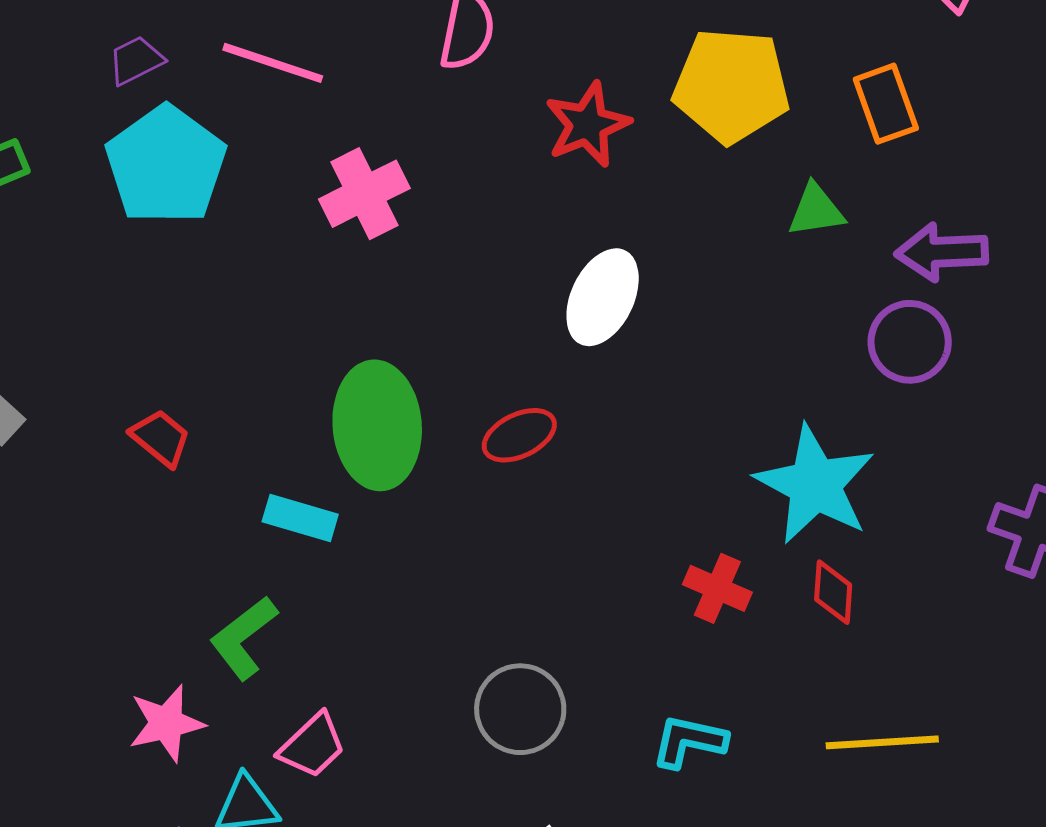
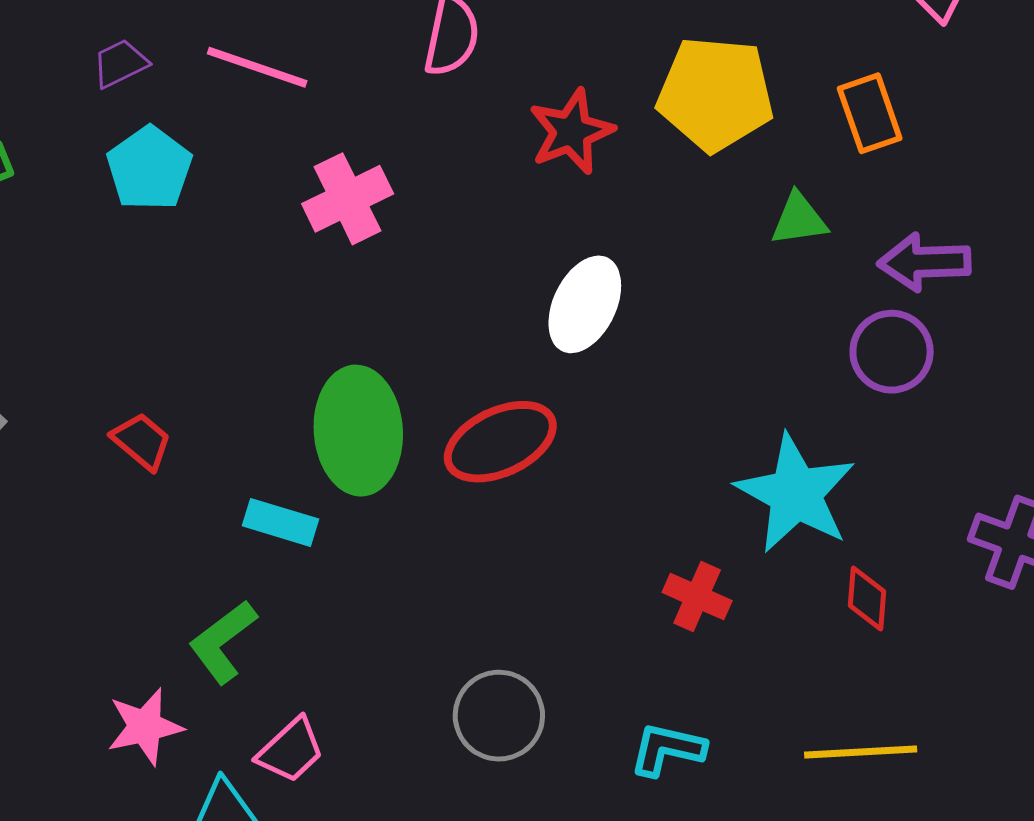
cyan pentagon: (166, 165) -> (149, 168), size x0.7
red ellipse: (519, 435) -> (500, 442), size x1.5
red diamond: (833, 592) -> (867, 599), moved

